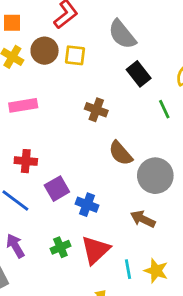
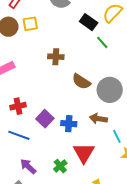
black rectangle: (139, 74) -> (89, 22), moved
brown arrow: (143, 219) -> (98, 119), moved
green cross: (60, 247) -> (60, 166), moved
cyan line: (128, 269) -> (117, 136), moved

